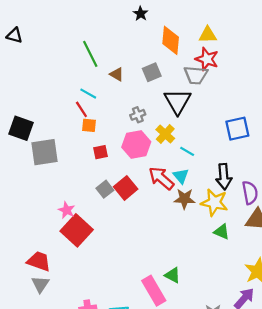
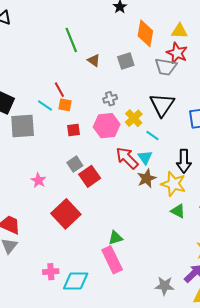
cyan line: (88, 94) -> (45, 105), moved
black triangle: (178, 101) -> (162, 105), moved
red square: (126, 188) -> (90, 176), moved
brown star: (184, 199) -> (147, 178), turned -30
red square: (77, 230) -> (66, 214), moved
green triangle: (173, 275) -> (115, 238), moved, turned -49

